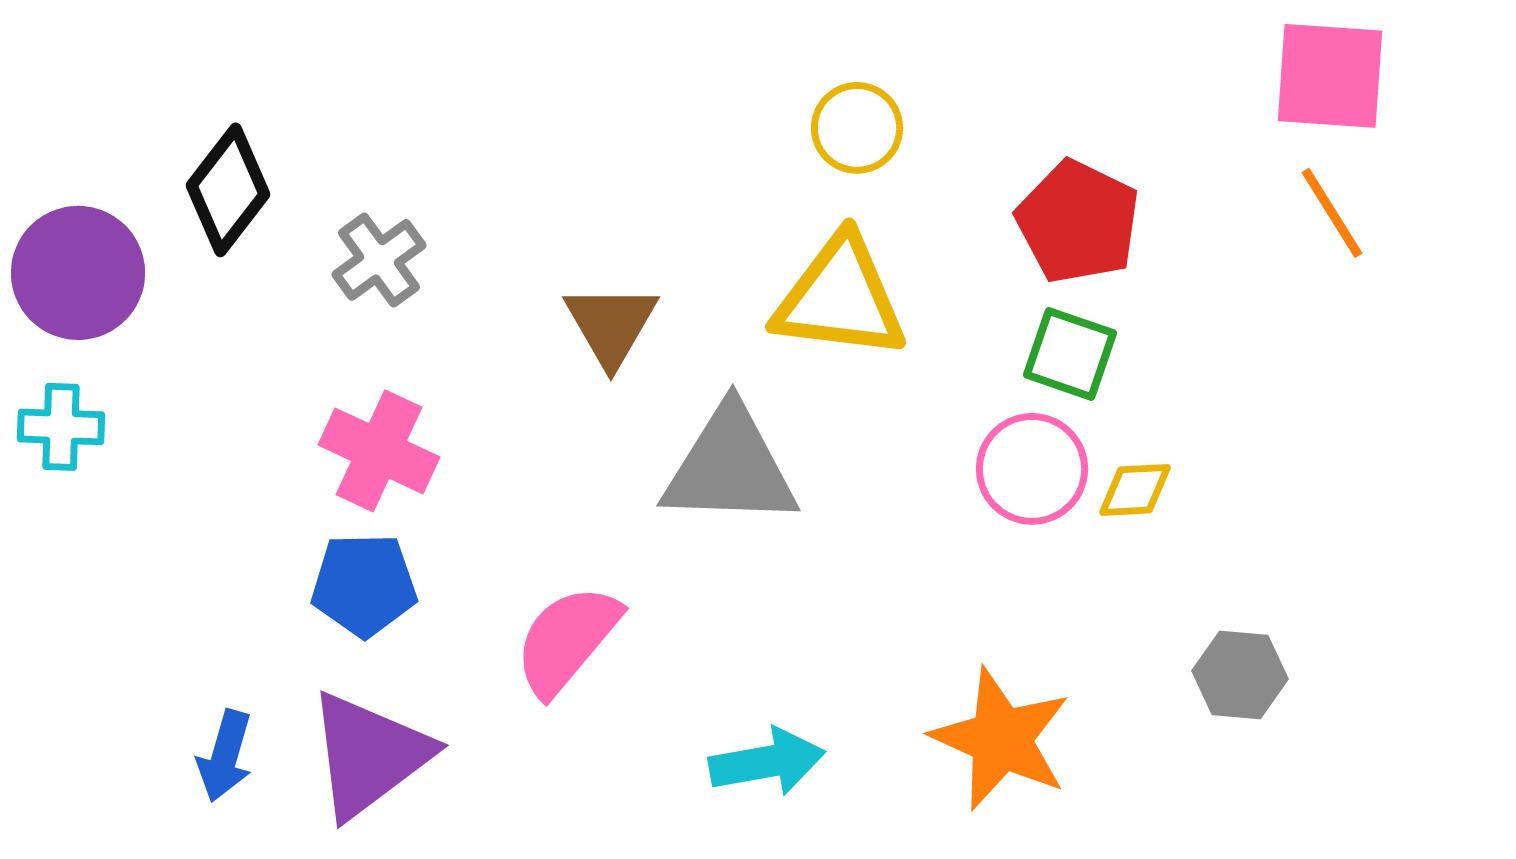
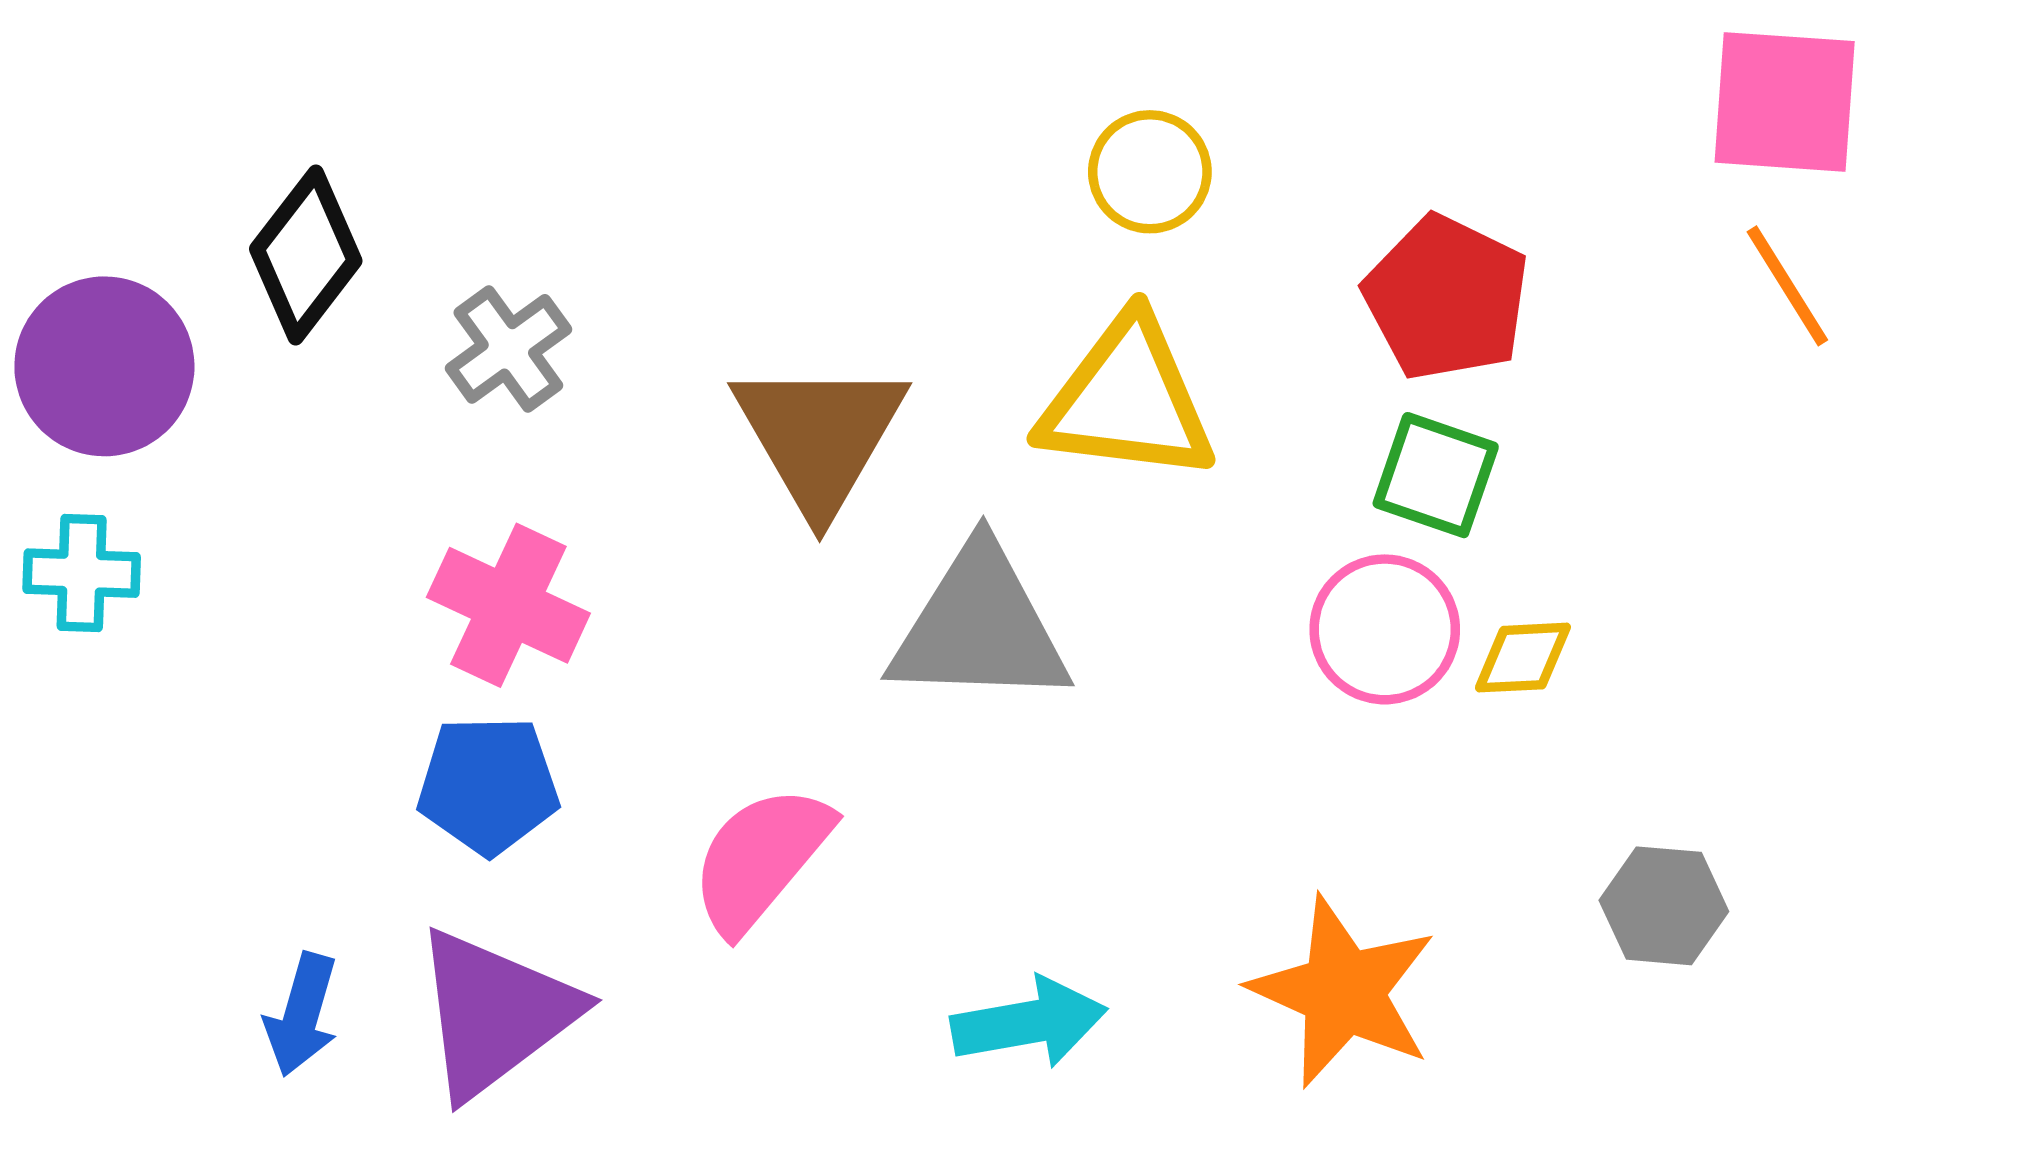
brown triangle: (611, 325) -> (820, 436), size x1.4

